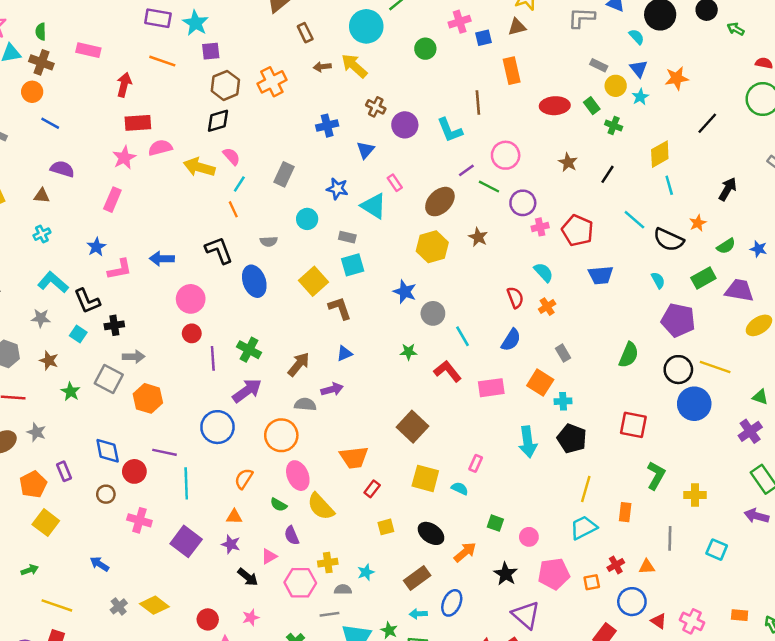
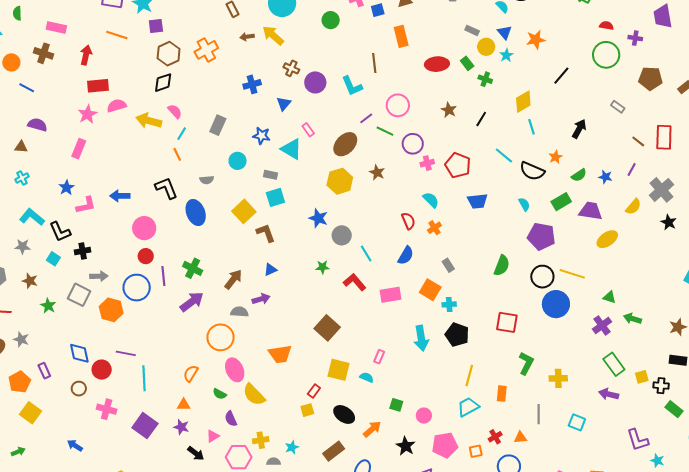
brown cross: (41, 62) -> (44, 53), moved
blue circle: (217, 427) -> (137, 288), moved
red rectangle: (372, 489) -> (314, 391), moved

